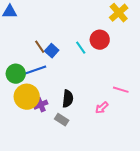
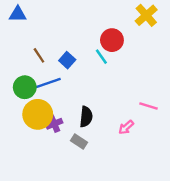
red circle: (100, 40) -> (112, 40), moved
brown line: (40, 47) -> (39, 55), moved

